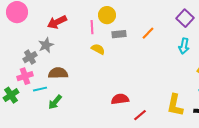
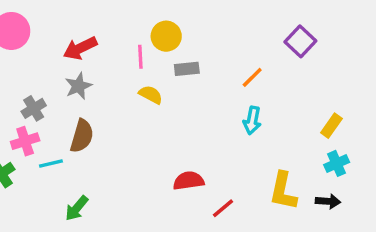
orange line: (148, 33) -> (252, 77), moved
gray star: (46, 45) -> (78, 86), moved
cyan arrow: (184, 46) -> (252, 120), moved
brown semicircle: (58, 73) -> (82, 136), turned 108
green arrow: (55, 102) -> (77, 208), moved

